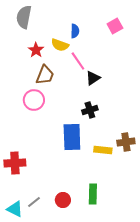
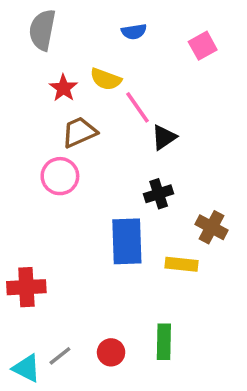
blue semicircle: (75, 31) -> (134, 32), moved, turned 80
brown trapezoid: (45, 75) -> (79, 132), turned -135
brown cross: (126, 142) -> (211, 227), moved, turned 36

